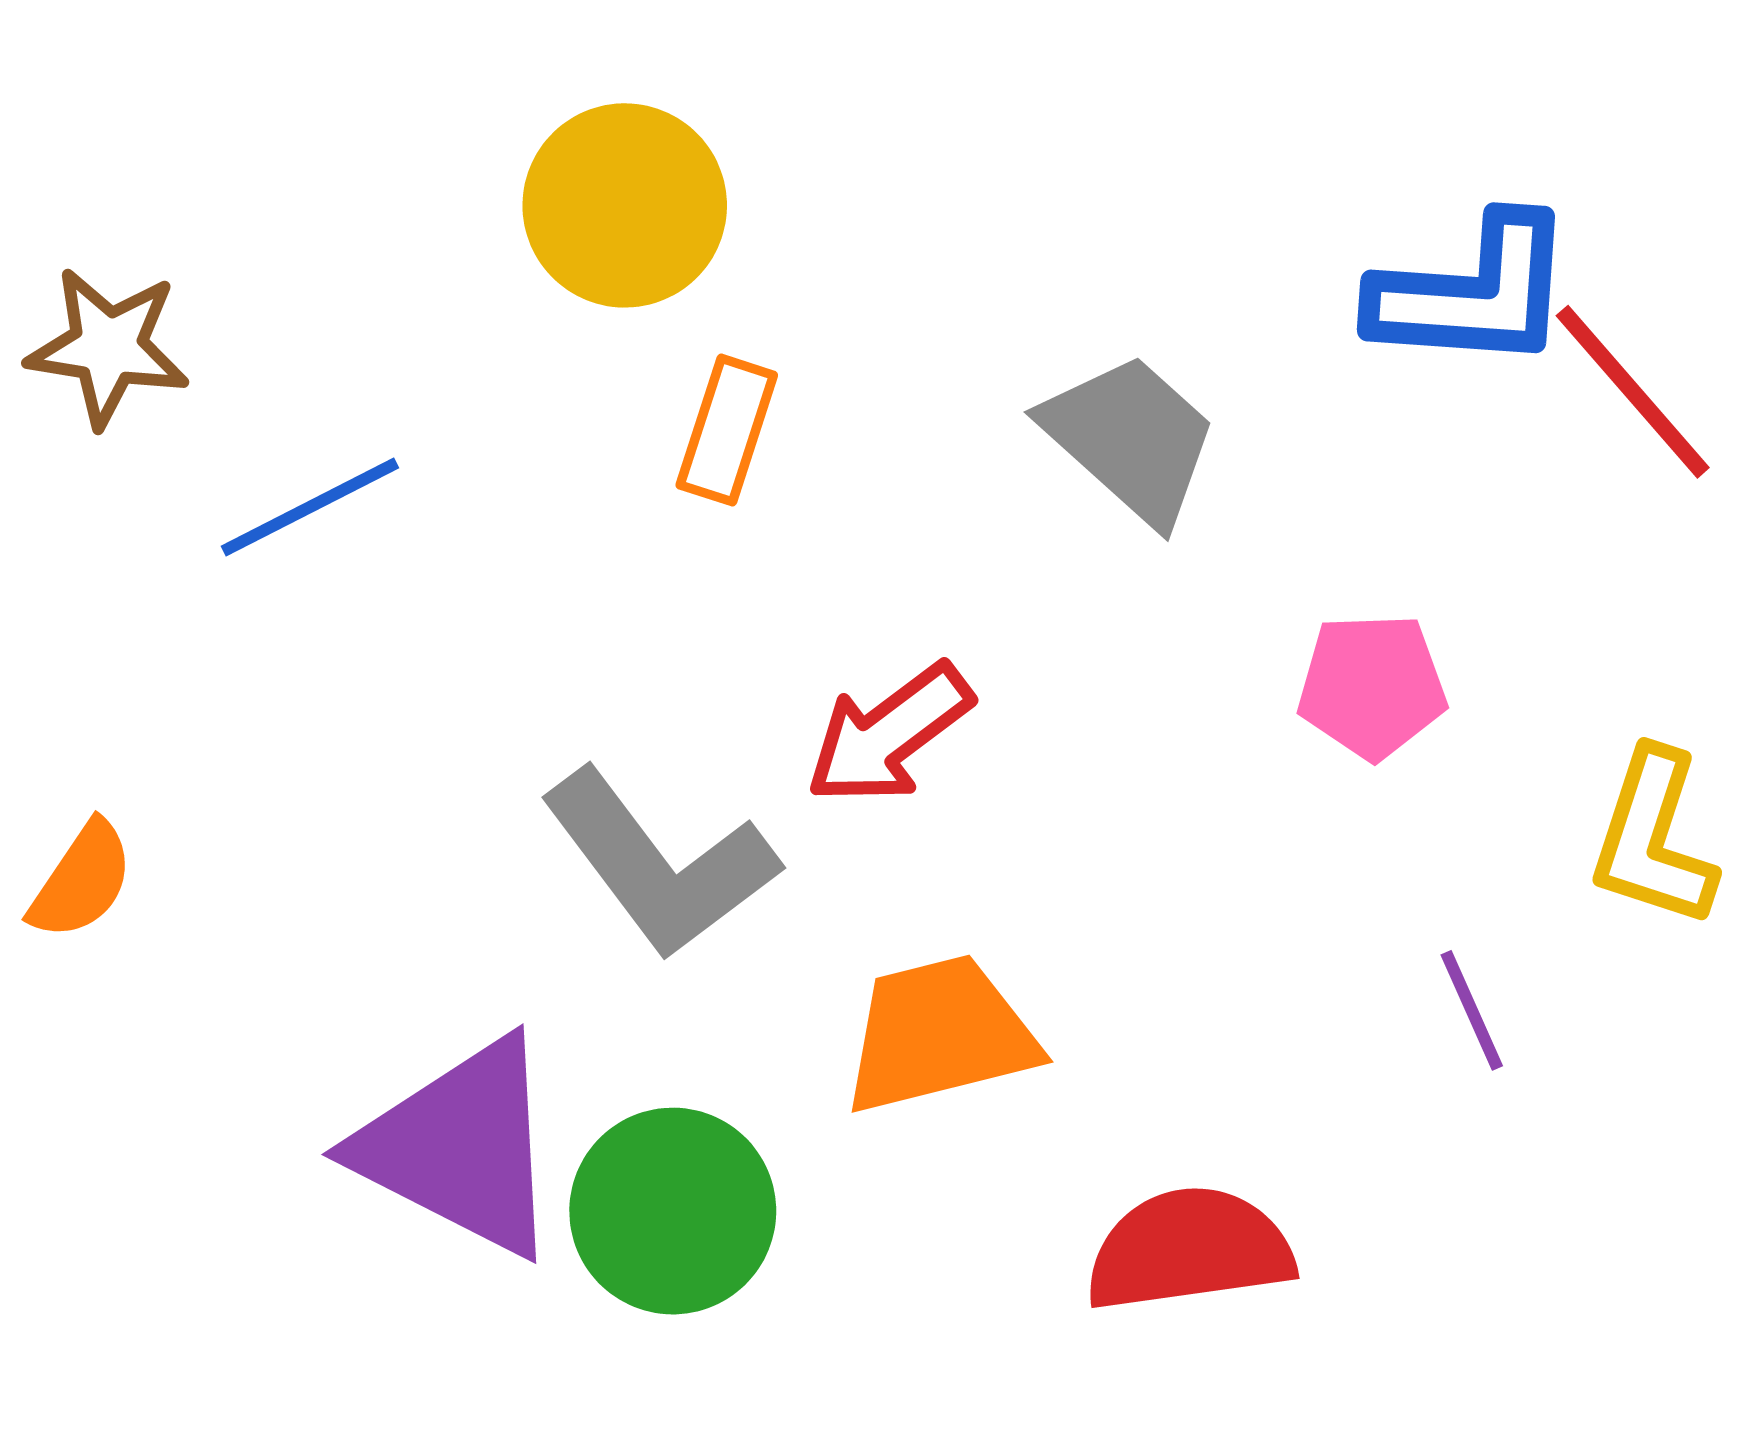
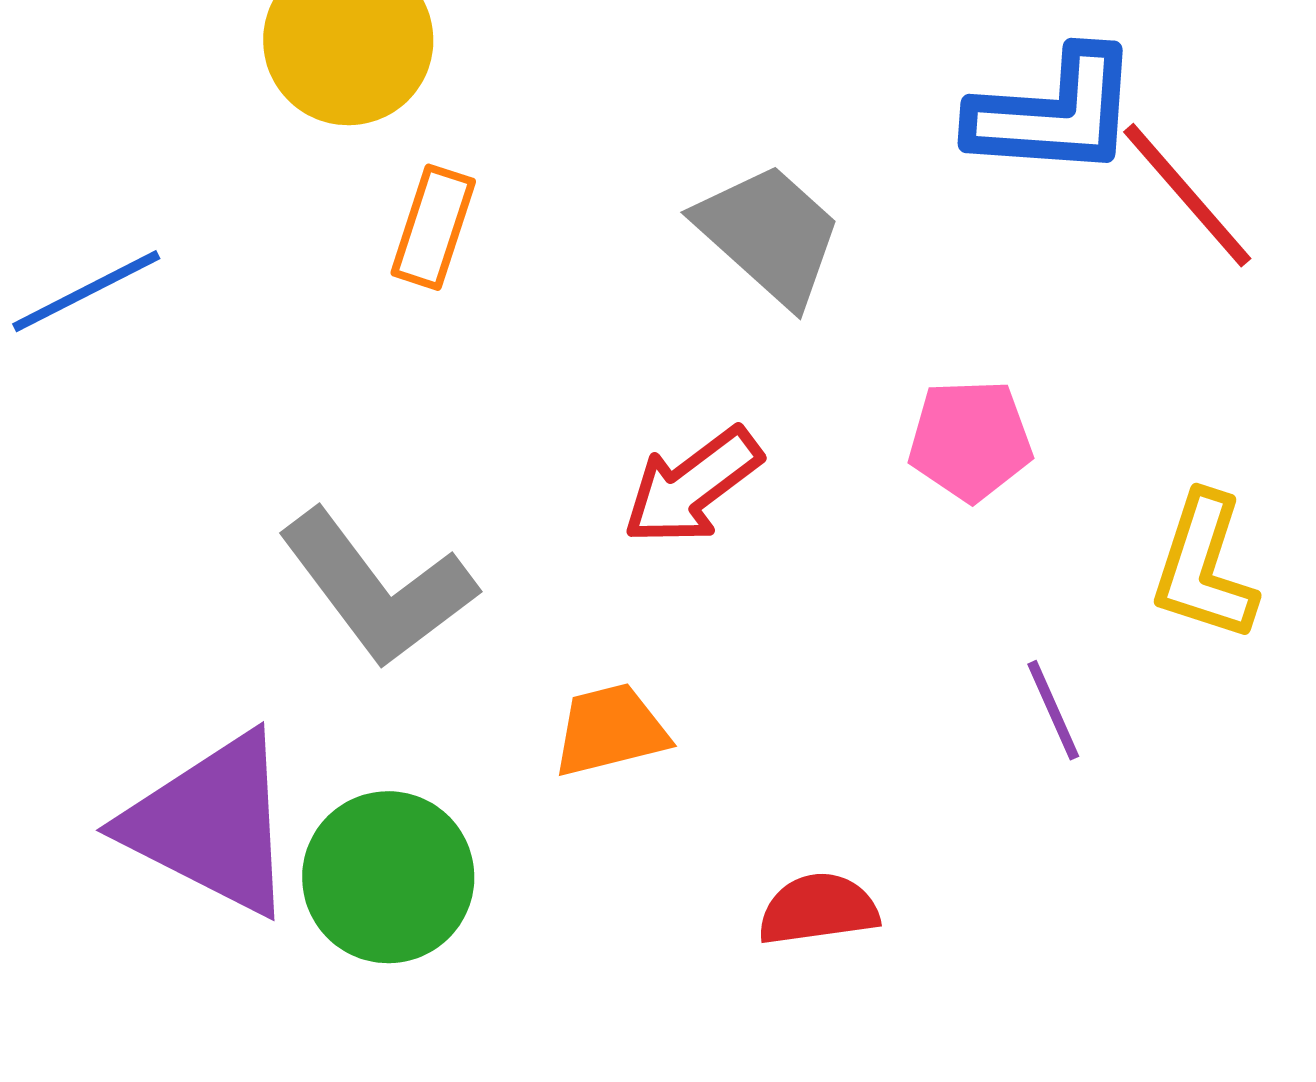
red arrow: (889, 734) -> (692, 486), moved
orange trapezoid: (939, 1034) -> (610, 730), size x0.7
red semicircle: (1189, 1249) -> (818, 909), size x0.7

